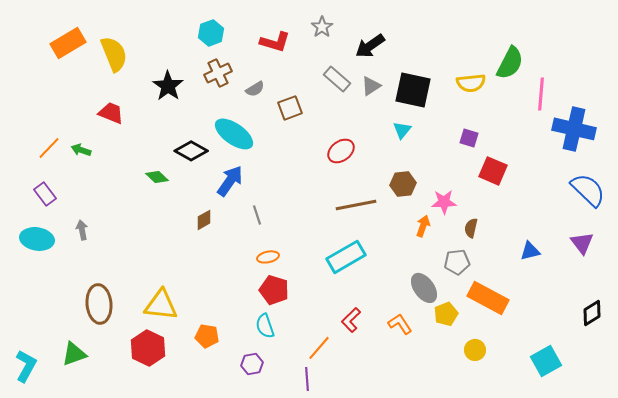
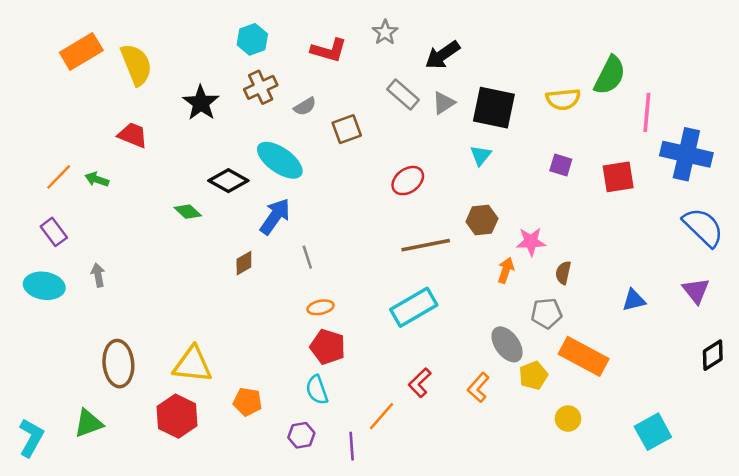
red square: (493, 171) -> (618, 177), moved, turned -32
black diamond: (592, 313) -> (713, 355), moved
orange L-shape: (400, 324) -> (478, 387), turned -105
purple line: (307, 379) -> (352, 446), moved

